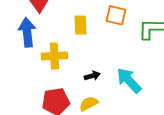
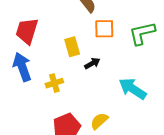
yellow cross: (54, 56) -> (54, 83), size x0.7
black arrow: (92, 76) -> (92, 63), moved

